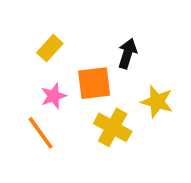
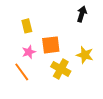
yellow rectangle: (50, 48) -> (27, 26), turned -56
black arrow: (127, 54) -> (82, 14), moved

